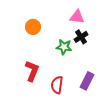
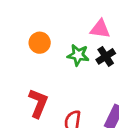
green star: (64, 47) -> (78, 55), moved

